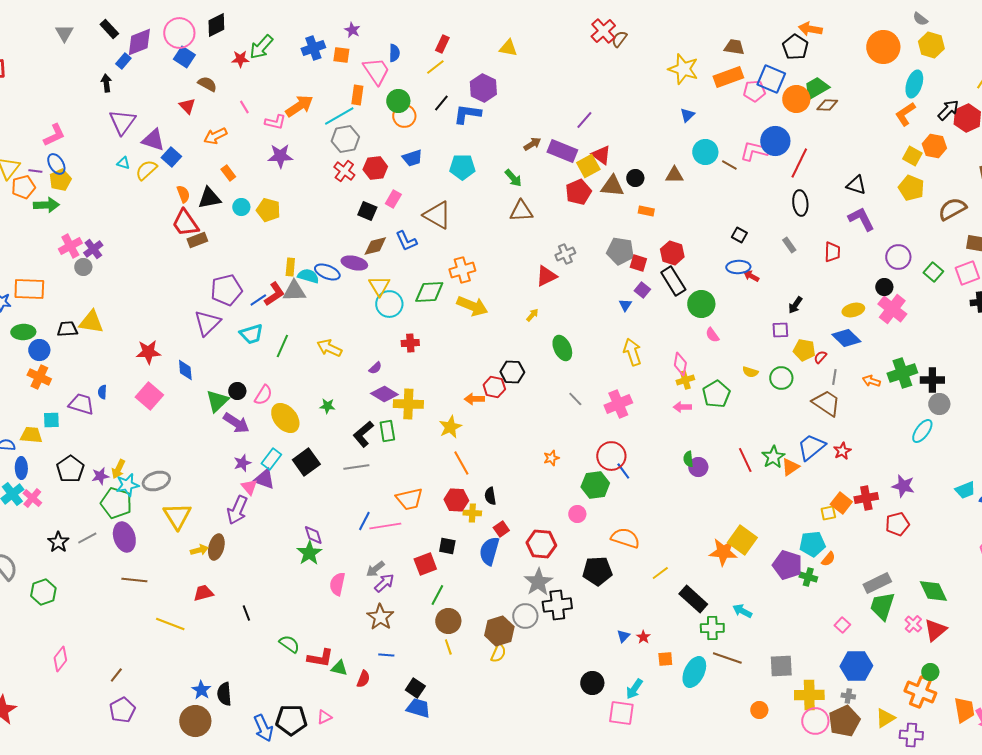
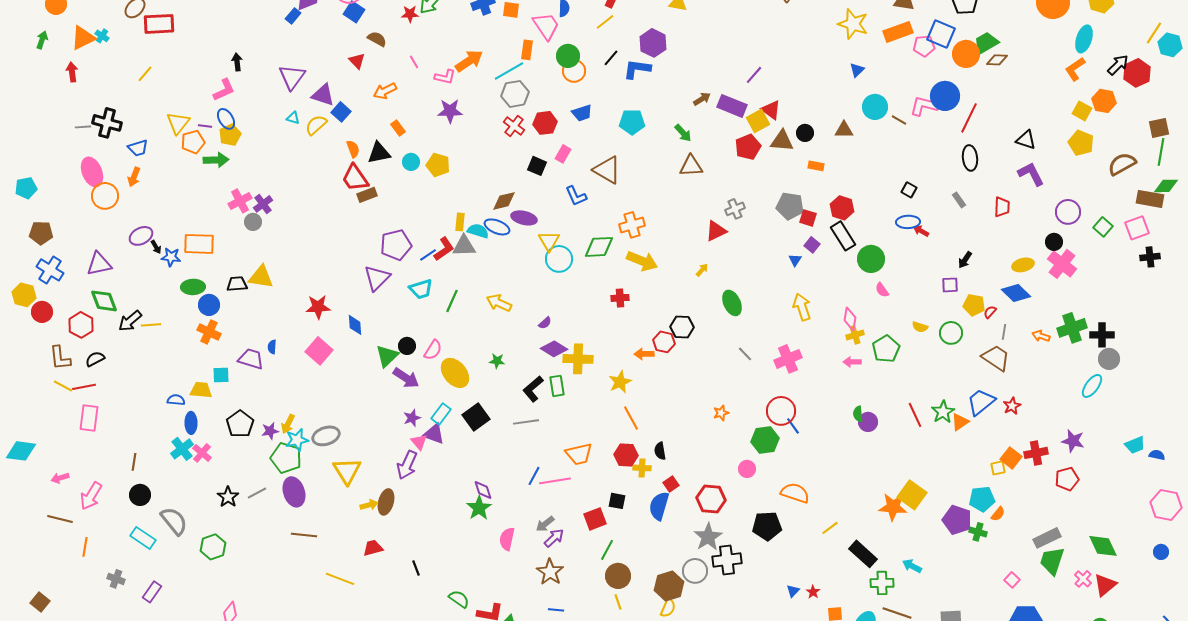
black arrow: (106, 83) -> (237, 62), moved
brown diamond: (375, 246) -> (504, 201), moved
red cross: (410, 343) -> (620, 298), moved

